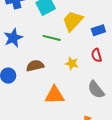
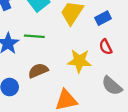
green line: (52, 38) -> (34, 36), moved
yellow star: (72, 63) -> (79, 61), size x1.5

